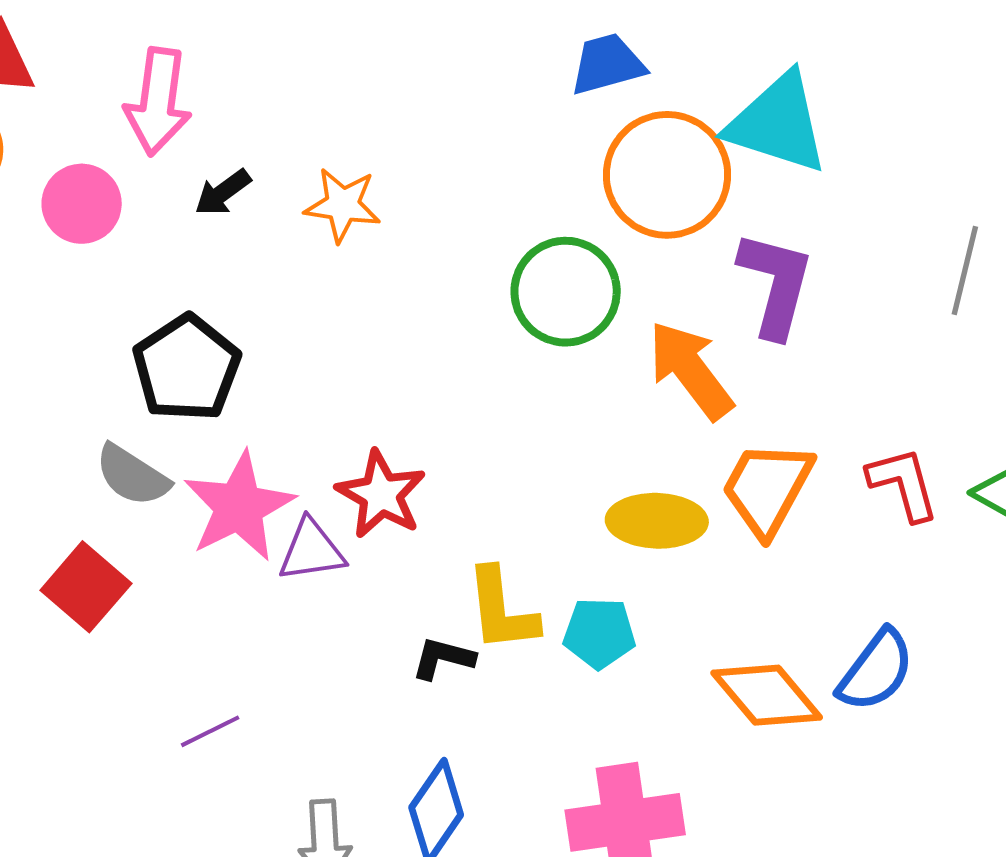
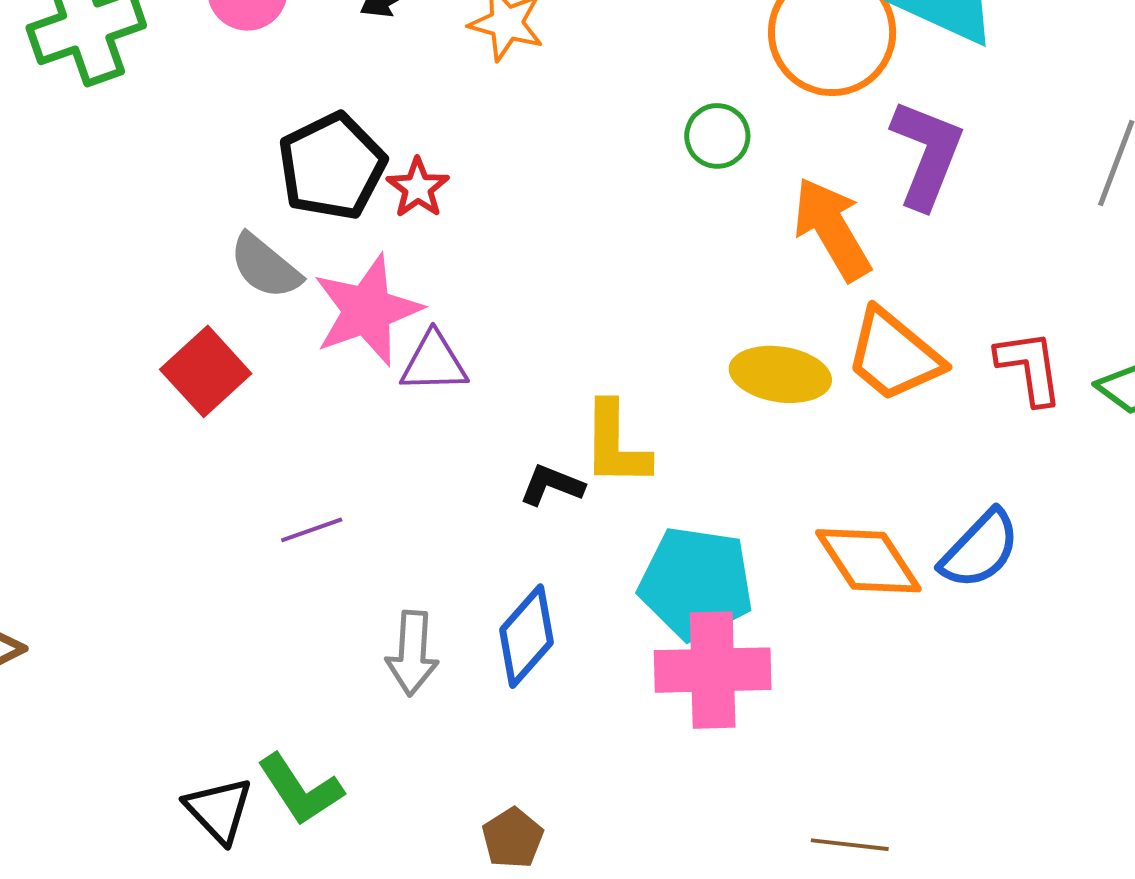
green circle: (566, 292) -> (717, 136), size x0.6
orange trapezoid: (767, 488) -> (894, 355), turned -86
red star: (381, 494) -> (418, 188), moved, size x0.7
cyan pentagon: (599, 633) -> (696, 583), moved, size x1.6

